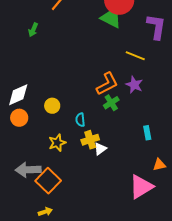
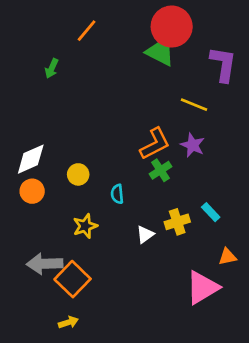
cyan rectangle: (147, 133) -> (211, 212), turned -32
yellow cross: (90, 140) -> (177, 222), moved

